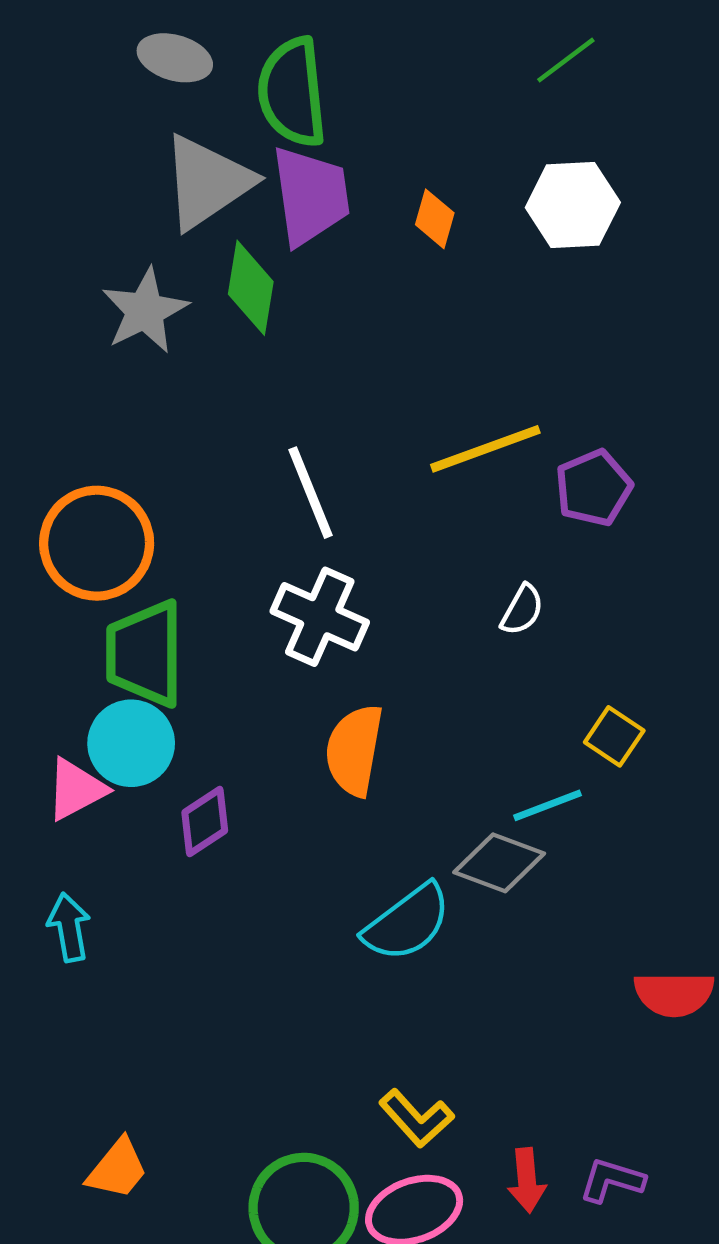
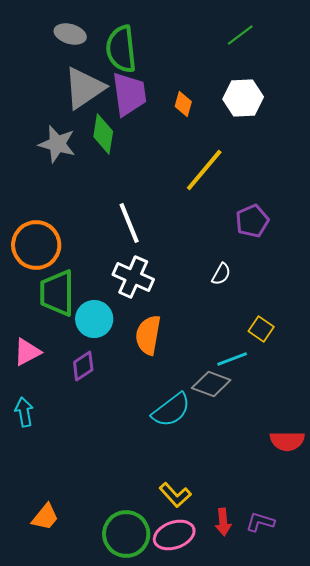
gray star: (145, 311) -> (57, 144), turned -30
yellow line: (485, 449) -> (204, 170), moved, turned -30
cyan circle: (131, 743) -> (94, 319), moved

